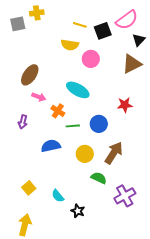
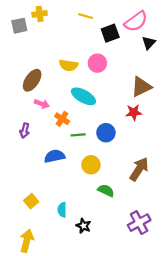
yellow line: (80, 25) -> (86, 16), moved
yellow semicircle: (70, 45) -> (68, 65), moved
brown triangle: (132, 64) -> (141, 87), moved
brown arrow: (114, 153) -> (139, 169), moved
cyan semicircle: (58, 196) -> (62, 210), turned 40
purple cross: (125, 196) -> (139, 223), moved

